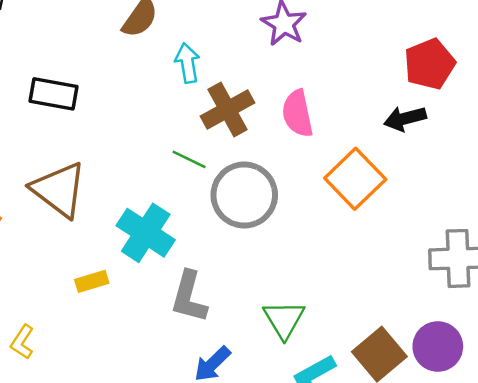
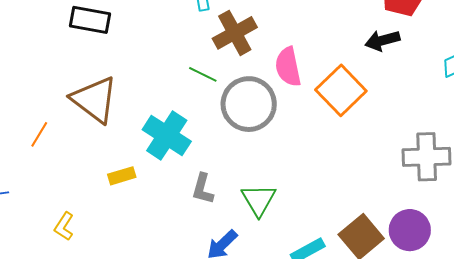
pink semicircle: (297, 113) -> (288, 67), moved
gray L-shape: (189, 297) -> (203, 189), size x0.7
green triangle: (284, 319) -> (259, 200), moved

